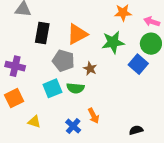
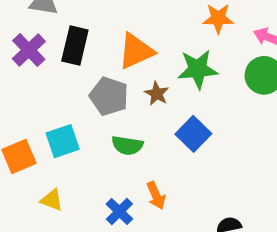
blue square: (138, 64) -> (193, 134), moved
purple cross: (15, 66) -> (29, 50), moved, turned 30
brown star: (90, 69) -> (157, 94), moved
cyan square: (52, 88) -> (63, 141), moved

